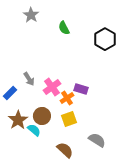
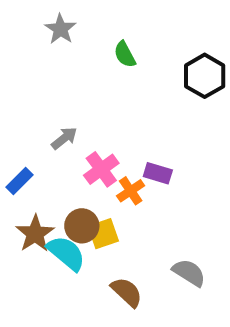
gray arrow: (29, 79) -> (64, 138), moved, turned -96
yellow square: (69, 119) -> (103, 234), moved
cyan semicircle: (34, 130) -> (66, 253), size x1.5

